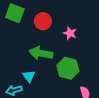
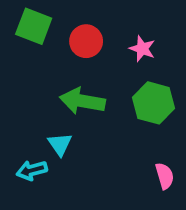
pink star: (70, 33) -> (142, 49), moved
green hexagon: (68, 68) -> (153, 103), moved

